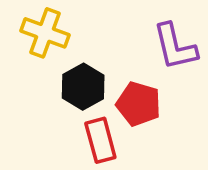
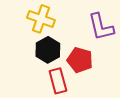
yellow cross: (45, 33) -> (41, 19), moved

